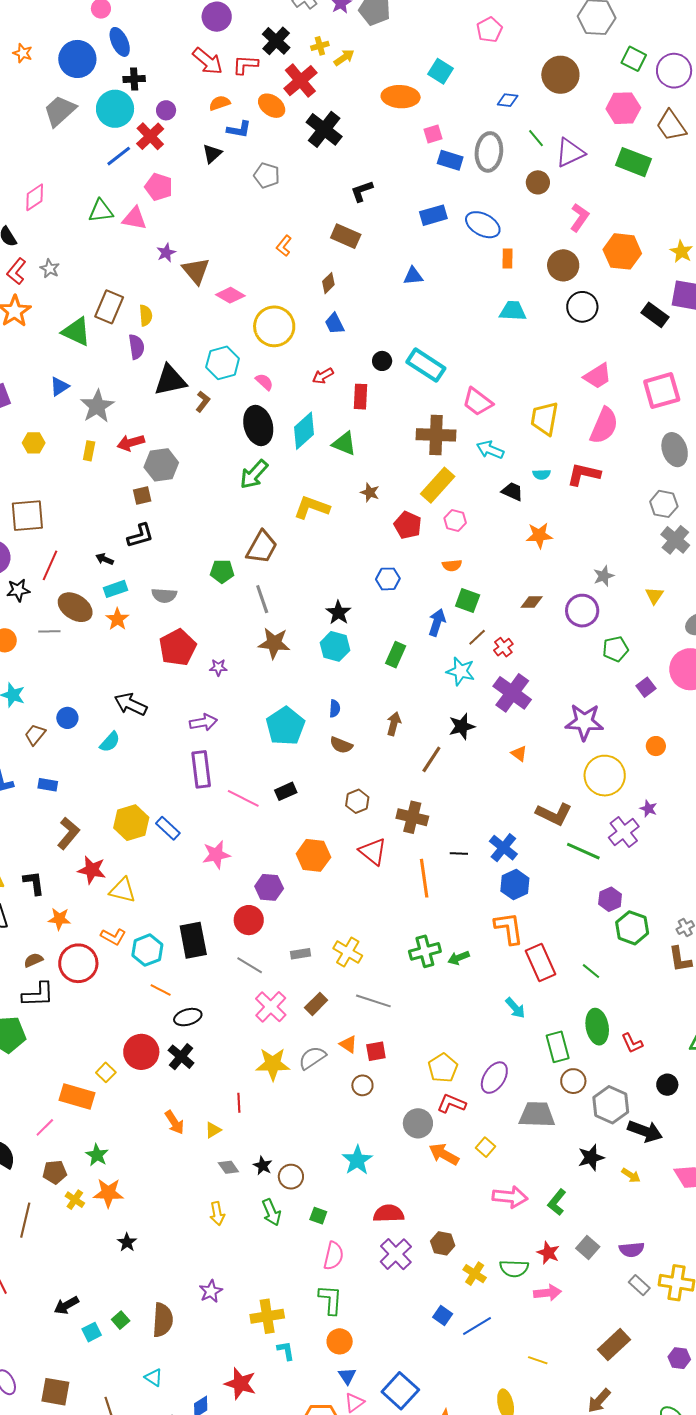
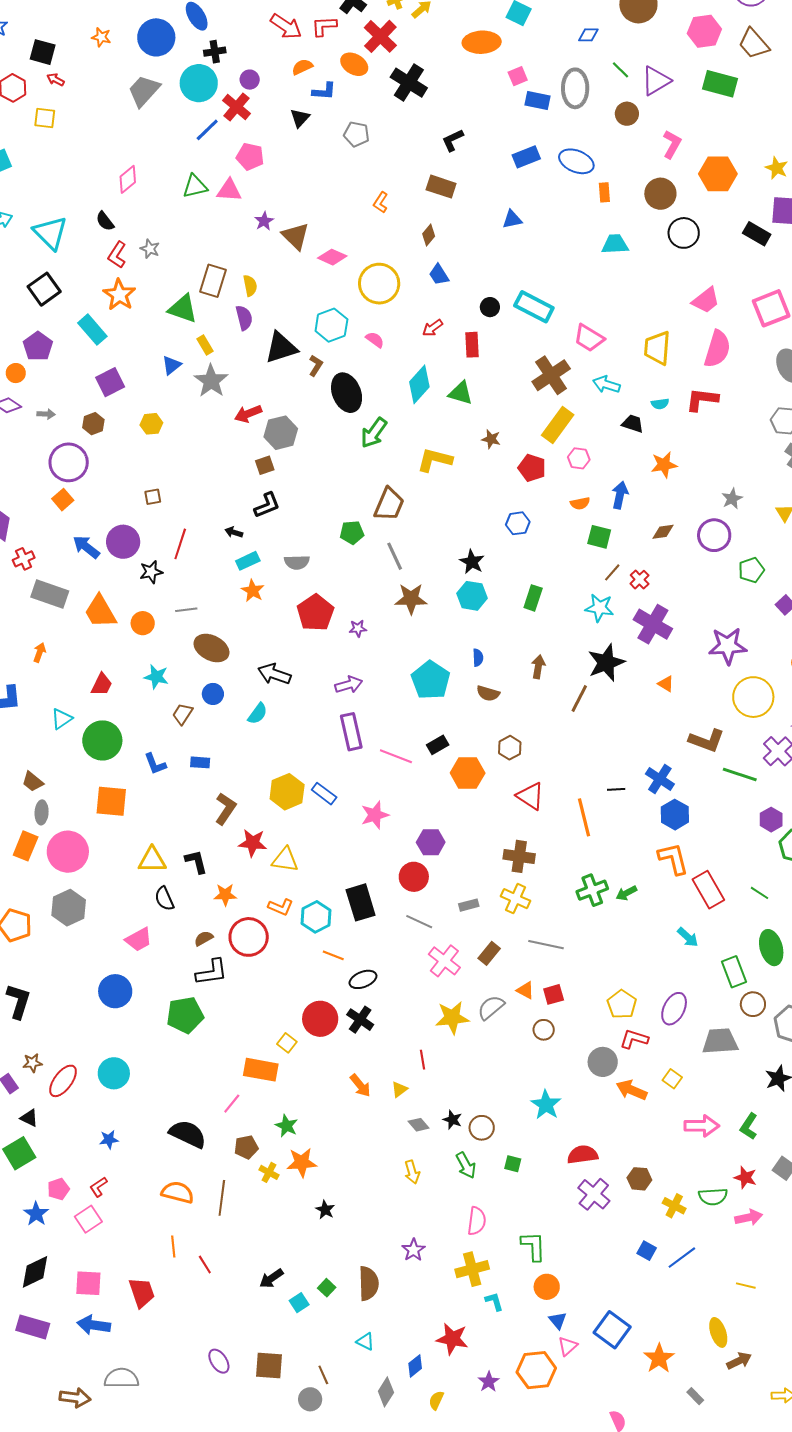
black ellipse: (258, 426) -> (347, 393), moved
brown cross: (436, 435) -> (551, 375), turned -30
yellow rectangle: (89, 451) -> (205, 345), moved, turned -36
brown square: (27, 516) -> (153, 497), size x0.5
brown ellipse: (75, 607) -> (211, 648), moved
blue arrow: (437, 622) -> (620, 495), moved
black star: (462, 726) -> (606, 663), size x1.4
brown cross: (412, 817) -> (519, 856), moved
orange hexagon: (313, 855) -> (468, 773), moved
pink semicircle: (334, 1256) -> (477, 1221), moved

